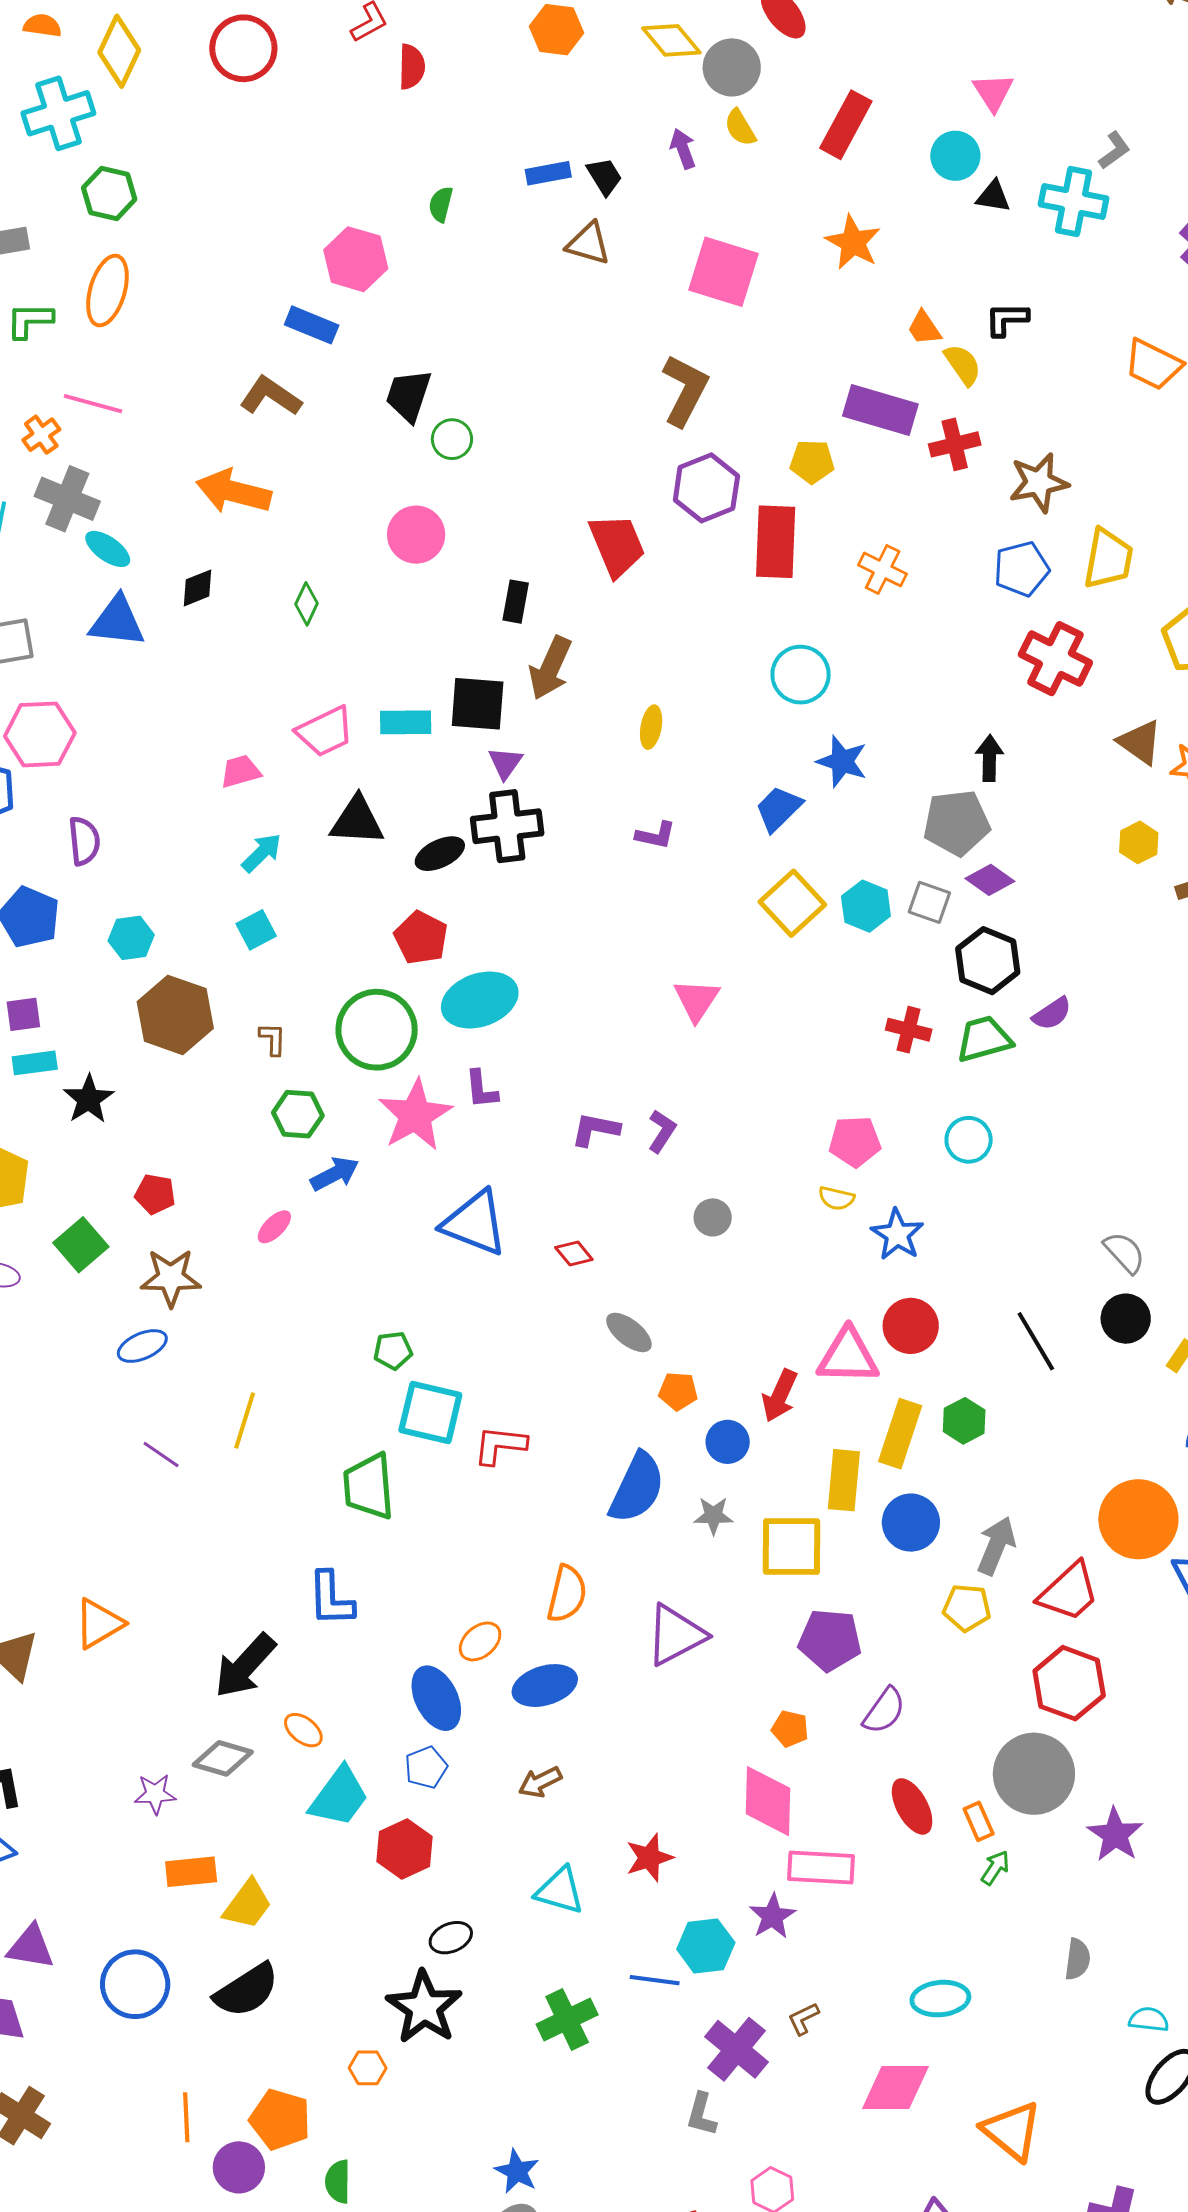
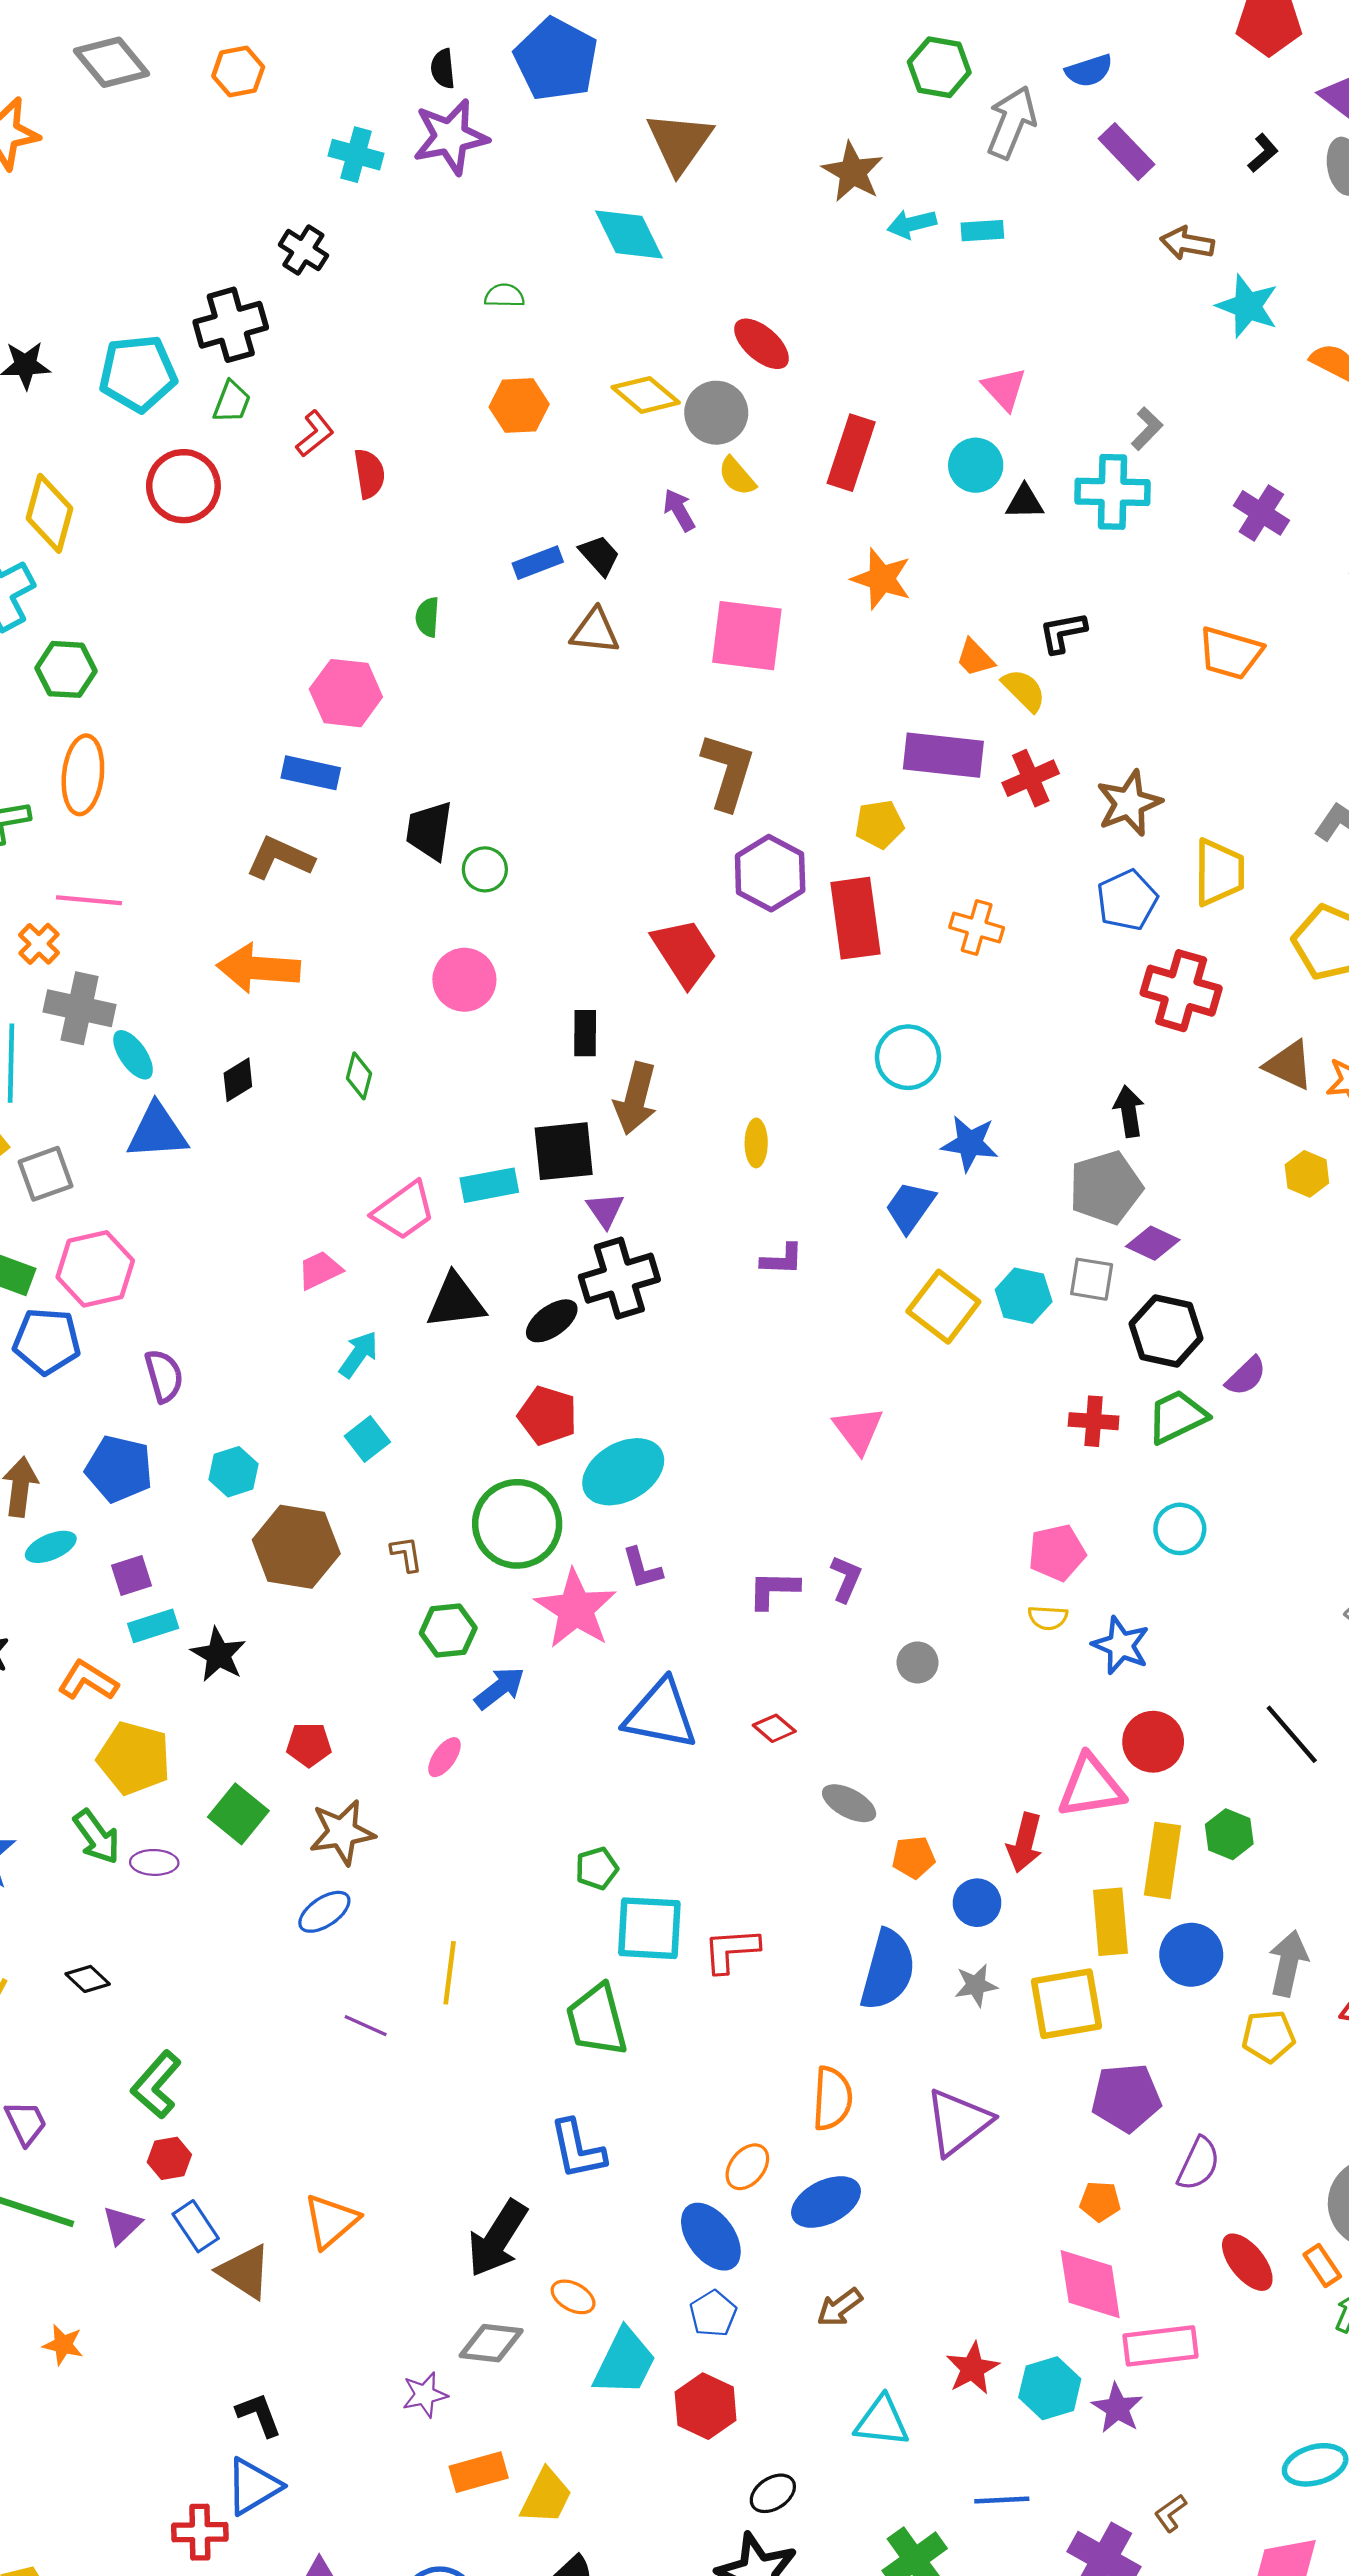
cyan ellipse: (108, 549) -> (133, 1055), turned 30
cyan hexagon: (706, 1946) -> (1050, 2388), moved

